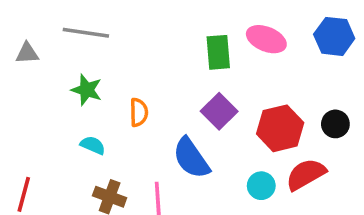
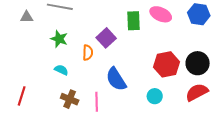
purple square: (219, 111) -> (106, 38), moved
black circle: (335, 124) -> (198, 63), size x1.5
red semicircle: (306, 174) -> (197, 92), moved

